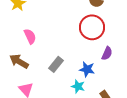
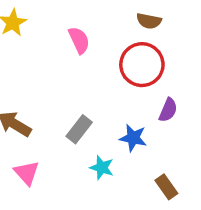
pink semicircle: (30, 36) -> (79, 40), moved
cyan star: (78, 86) -> (102, 168), moved

